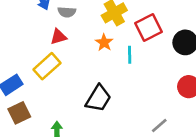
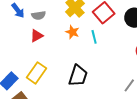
yellow rectangle: (47, 66) -> (36, 73), moved

